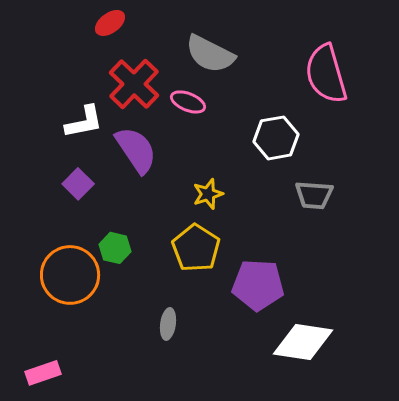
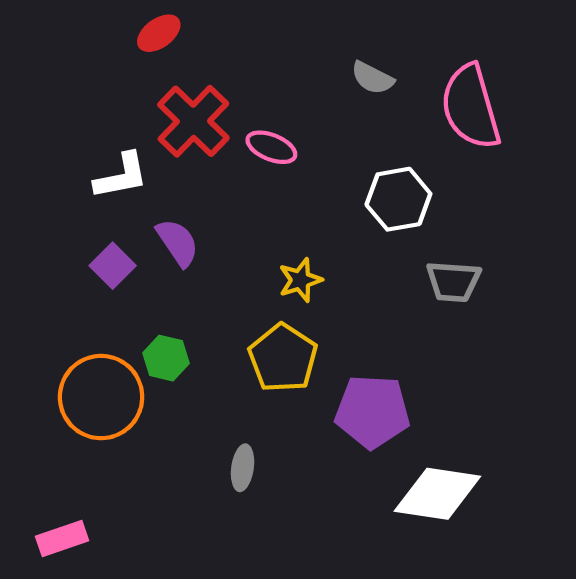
gray semicircle: (210, 54) -> (372, 78), moved, size x0.6
purple semicircle: (136, 150) -> (178, 243), moved, size x0.7

